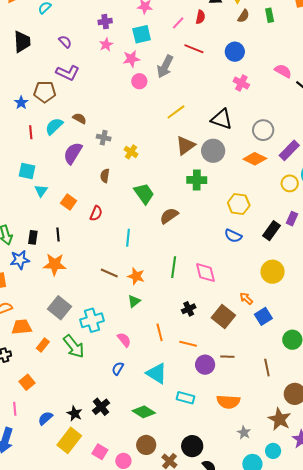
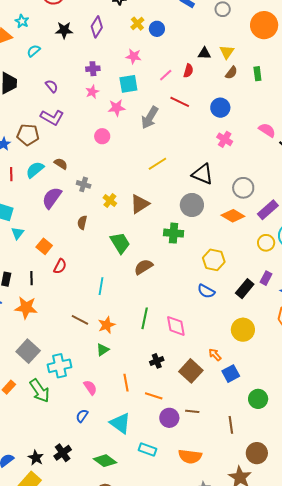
pink circle: (139, 81) -> (102, 136), moved
brown triangle: (185, 145) -> (140, 204), moved
red semicircle: (96, 213) -> (60, 266), moved
orange star: (136, 276) -> (107, 325), turned 30

